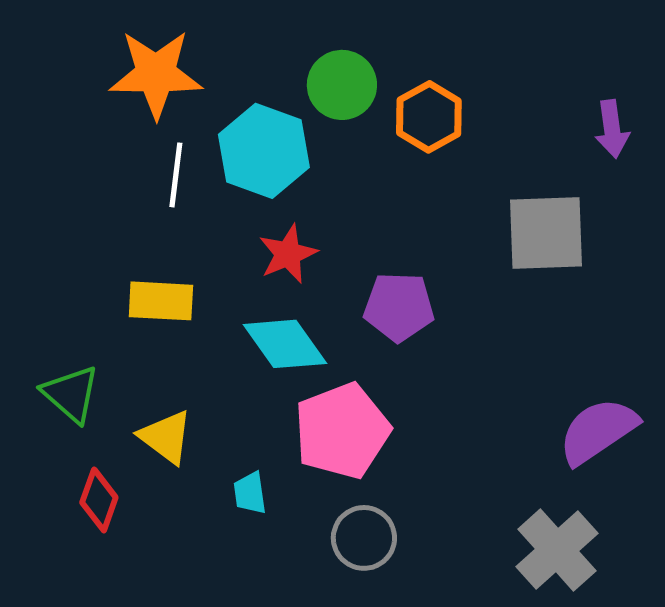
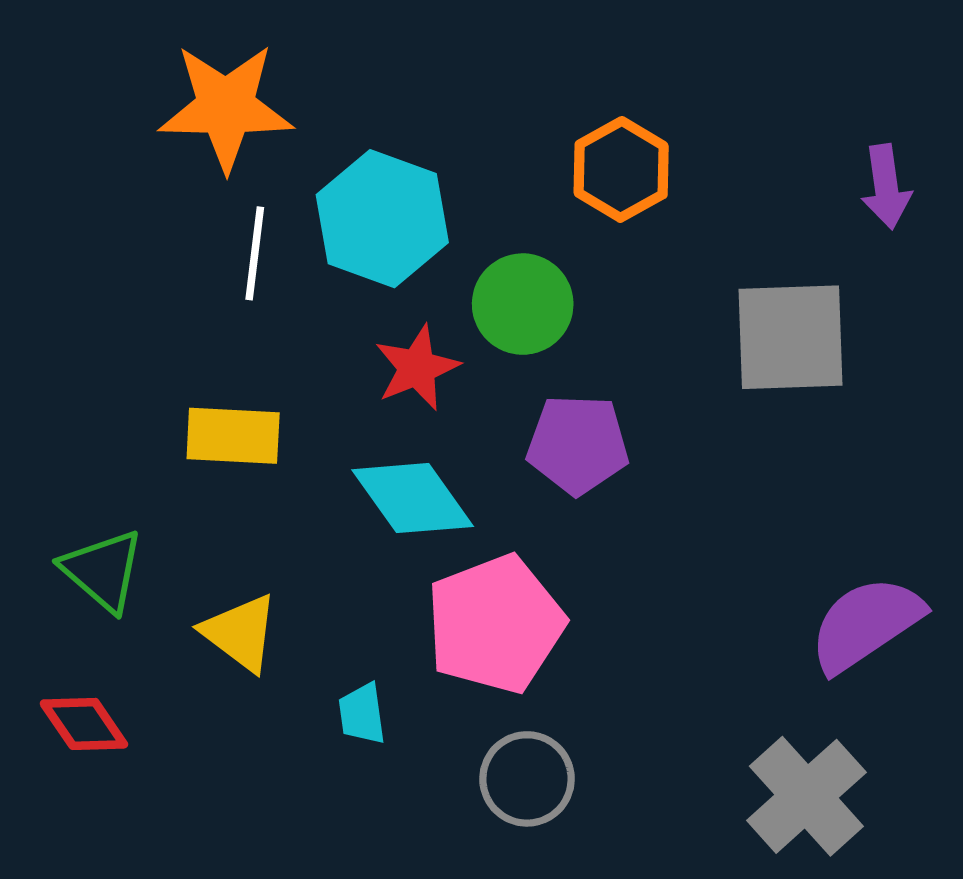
green circle: (342, 85) -> (523, 304), moved
red diamond: (99, 500) -> (84, 724), moved, turned -54

